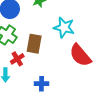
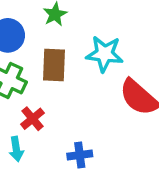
brown rectangle: (34, 44) -> (54, 65), moved

